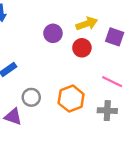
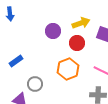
orange hexagon: (71, 99) -> (68, 69), moved

